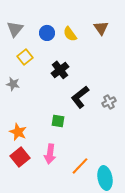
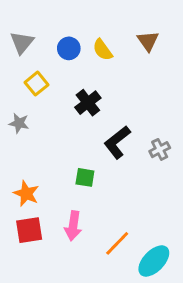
red square: (20, 157) -> (29, 230), turned 30
cyan ellipse: (105, 178) -> (154, 261), turned 55

